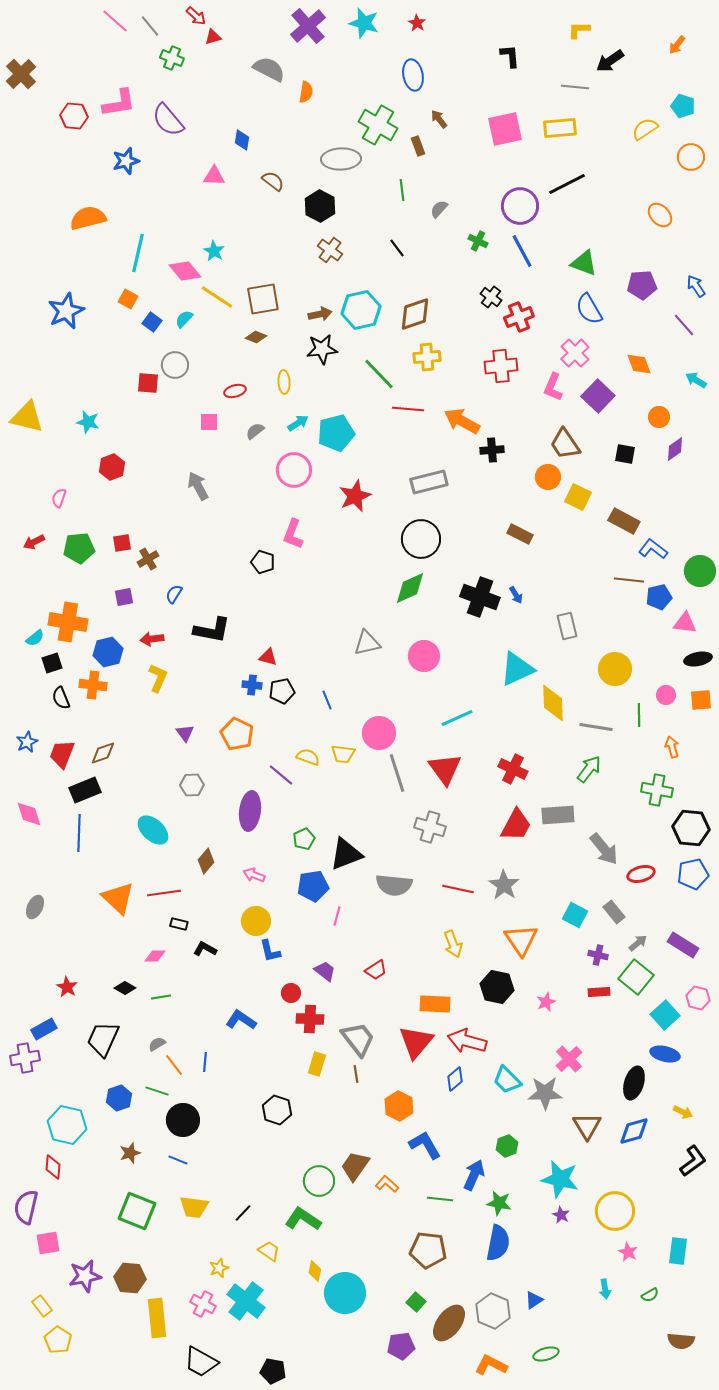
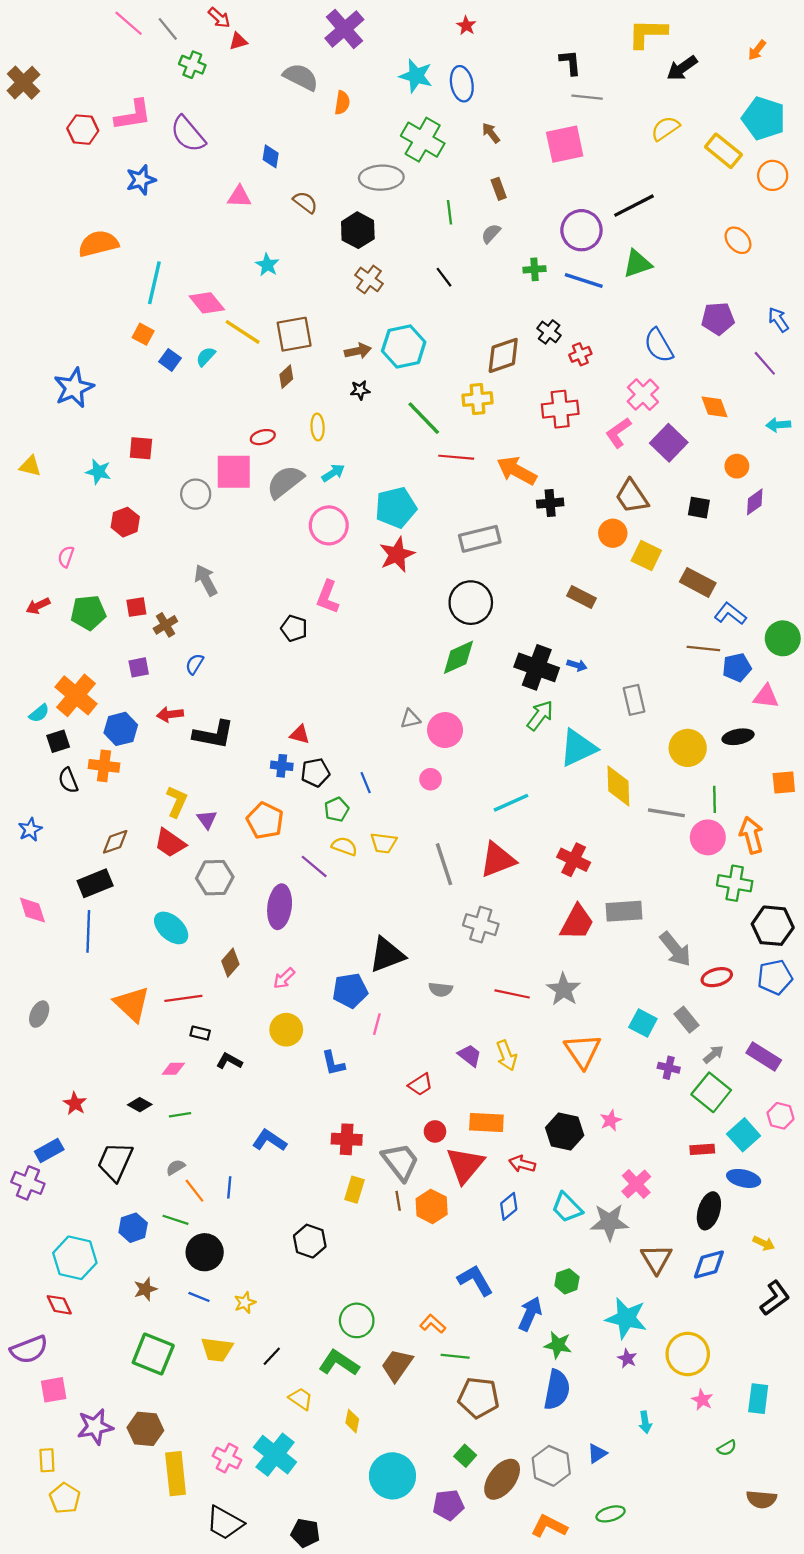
cyan star: (364, 23) -> (416, 76), moved
yellow L-shape: (579, 30) -> (647, 33), size x1.6
gray line: (575, 87) -> (587, 97), moved
cyan pentagon: (683, 106) -> (764, 118), size x1.6
yellow rectangle: (560, 128) -> (723, 151), moved, turned 44
yellow semicircle: (645, 129) -> (665, 128), moved
brown rectangle: (418, 146) -> (499, 189), moved
green cross: (478, 241) -> (534, 269), turned -30
cyan star: (214, 251) -> (267, 265), moved
blue line: (522, 251) -> (584, 281), turned -44
green triangle: (584, 263) -> (637, 264), moved, turned -40
blue star: (66, 311) -> (74, 388), moved
brown diamond: (415, 314) -> (503, 355), moved
red cross: (519, 317) -> (580, 354), size x0.7
brown diamond: (256, 337) -> (286, 377), turned -65
black star: (322, 349) -> (360, 390), size x0.6
gray circle: (175, 365) -> (196, 494), moved
cyan arrow: (696, 380) -> (778, 425), turned -35
red square: (148, 383) -> (141, 448), moved
pink L-shape: (553, 387) -> (618, 433), turned 32
yellow triangle: (27, 417) -> (30, 466), size x0.6
pink square: (209, 422) -> (234, 472), size x1.8
gray semicircle: (255, 431) -> (285, 482), size x1.8
cyan pentagon: (336, 433) -> (396, 508), moved
gray arrow: (198, 486) -> (206, 580), moved
blue arrow: (516, 595) -> (577, 665), turned -42
orange cross: (68, 622) -> (76, 695), turned 30
black L-shape: (212, 630) -> (214, 735), moved
gray triangle: (367, 643) -> (410, 719), size x0.7
pink circle: (424, 656) -> (445, 730), moved
black ellipse: (698, 659) -> (738, 737), moved
yellow L-shape: (158, 678) -> (177, 802), moved
pink circle: (666, 695) -> (708, 837), moved, size x1.6
pink circle: (379, 733) -> (431, 779), moved, size x0.6
orange arrow: (672, 747) -> (751, 835), size x1.5
red trapezoid: (62, 754) -> (170, 843), moved, turned -76
red triangle: (445, 769) -> (498, 860), turned 45
green arrow: (589, 769) -> (540, 715), moved
gray hexagon: (192, 785) -> (215, 878), size x1.4
green pentagon: (304, 839) -> (337, 809), moved
pink arrow: (254, 875) -> (284, 978), turned -65
gray semicircle: (394, 885) -> (441, 989), size x0.6
blue L-shape: (270, 951) -> (333, 1063), moved
purple trapezoid: (325, 971) -> (470, 1055), moved
black hexagon: (497, 987) -> (565, 1131), moved
red rectangle: (599, 992) -> (702, 1149), moved
red circle: (291, 993) -> (435, 1131), moved
red arrow: (467, 1041) -> (522, 1164), size x0.6
purple cross: (25, 1058) -> (28, 1183), turned 32
orange hexagon: (399, 1106) -> (432, 1206), moved
brown trapezoid: (355, 1166) -> (397, 1365), moved
red diamond: (53, 1167) -> (59, 1305), turned -30
green line: (440, 1199) -> (455, 1356), moved
purple semicircle: (26, 1207) -> (29, 1350), turned -124
yellow star: (219, 1268) -> (245, 1303), moved
cyan arrow: (605, 1289) -> (645, 1422), moved
cyan circle: (345, 1293) -> (392, 1476), moved
yellow rectangle: (42, 1306) -> (47, 1460), turned 35

